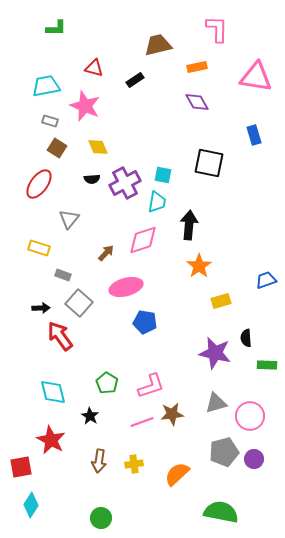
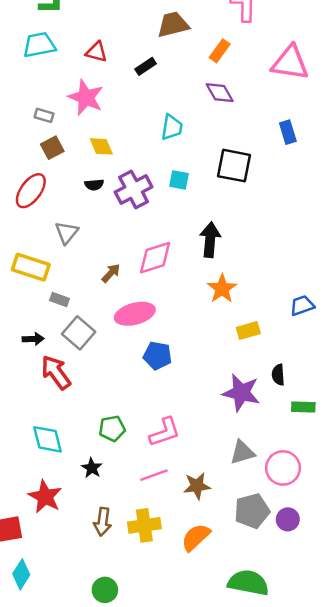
orange rectangle: (197, 67) -> (220, 51), turned -42
cyan trapezoid: (46, 86) -> (39, 45), moved
brown square: (57, 148) -> (52, 148), turned 30
cyan trapezoid: (157, 202) -> (172, 127), moved
yellow rectangle: (39, 248) -> (31, 267), size x1.4
green pentagon: (107, 383) -> (112, 429), turned 30
brown star: (172, 414) -> (197, 486), moved
yellow cross: (134, 464) -> (144, 525), size x1.5

